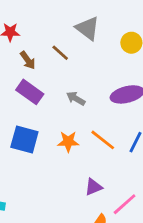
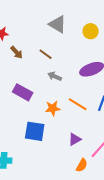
brown line: (60, 53) -> (46, 54), moved
purple rectangle: (30, 92) -> (23, 92), moved
blue square: (24, 140) -> (35, 131), moved

